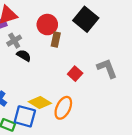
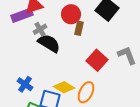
black semicircle: (24, 56) -> (49, 43), size x1.6
red square: (75, 74) -> (97, 60), size x1.5

